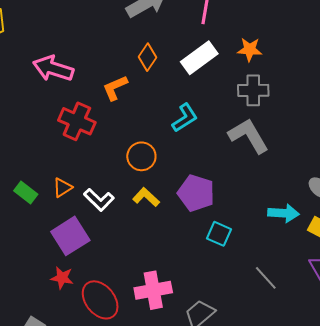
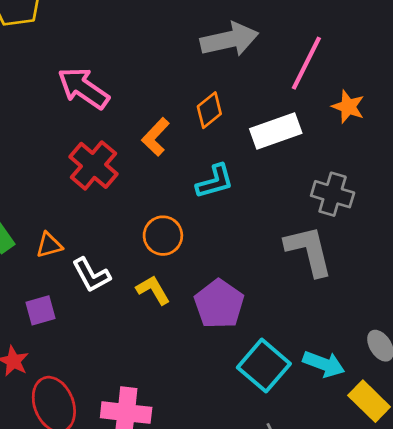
orange star: (250, 49) -> (348, 107), moved
orange L-shape: (115, 88) -> (156, 137), turned -40
cyan L-shape: (185, 118) -> (215, 181), moved
cyan square: (219, 234) -> (264, 366), moved, size x1.5
purple square: (70, 236) -> (41, 310), size x0.6

